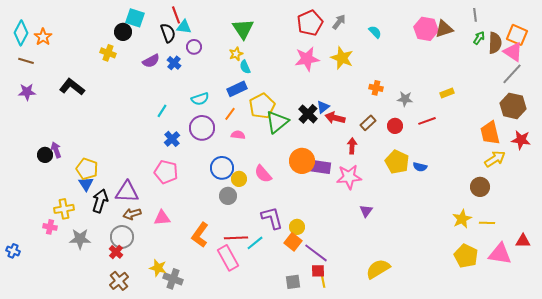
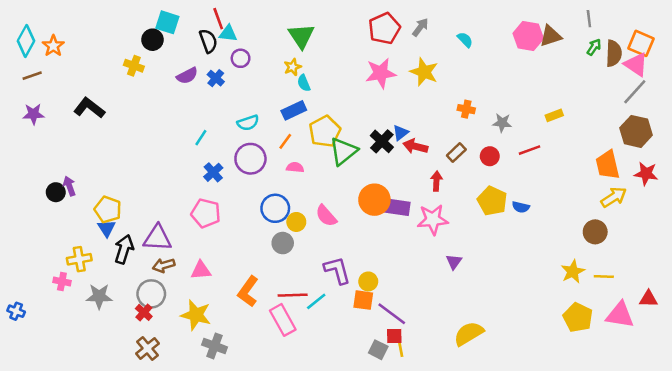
brown line: (26, 61) -> (32, 76), turned -35
orange square: (293, 242) -> (363, 300), turned -30
yellow star: (158, 268) -> (196, 315), moved, size x1.4
gray square: (293, 282) -> (378, 350), moved, turned 35

